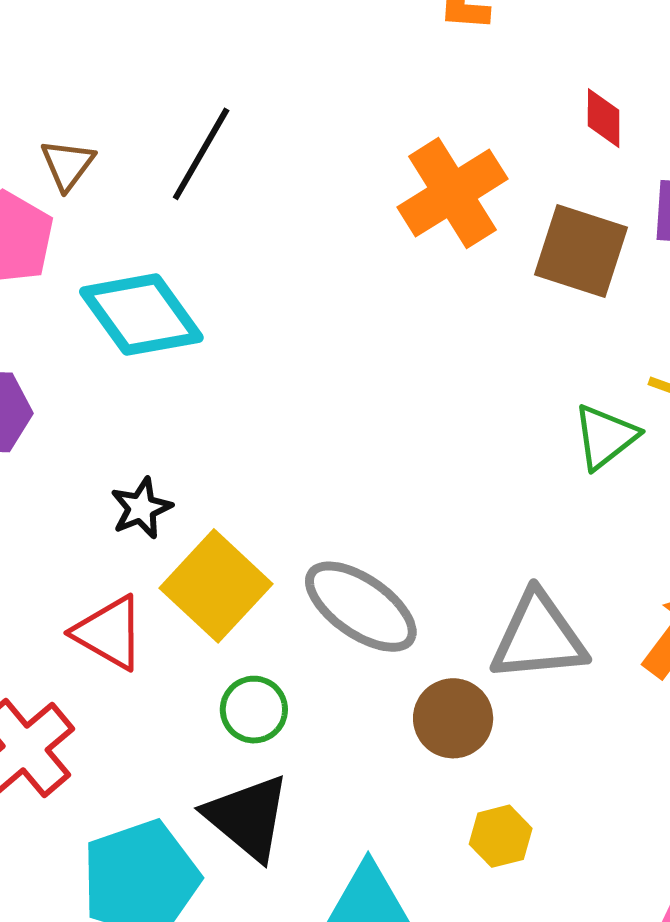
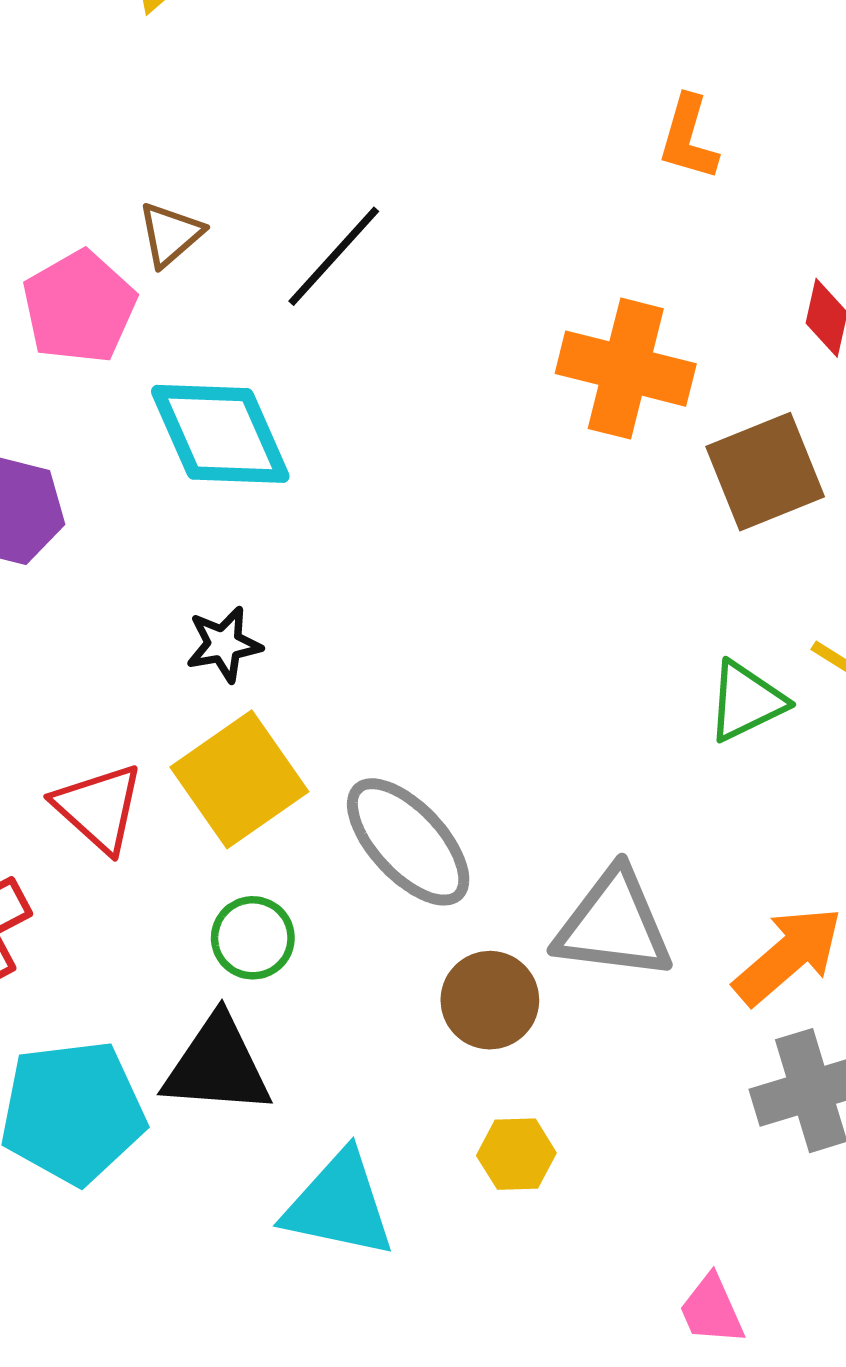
orange cross: (452, 193) -> (626, 369), turned 34
brown square: (581, 251) -> (765, 472), turned 38
black star: (141, 508) -> (224, 644), moved
black triangle: (248, 817) -> (217, 1066), turned -48

